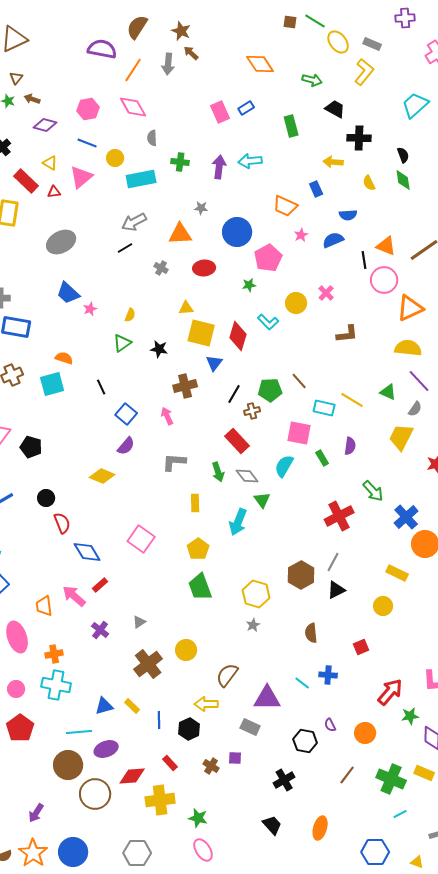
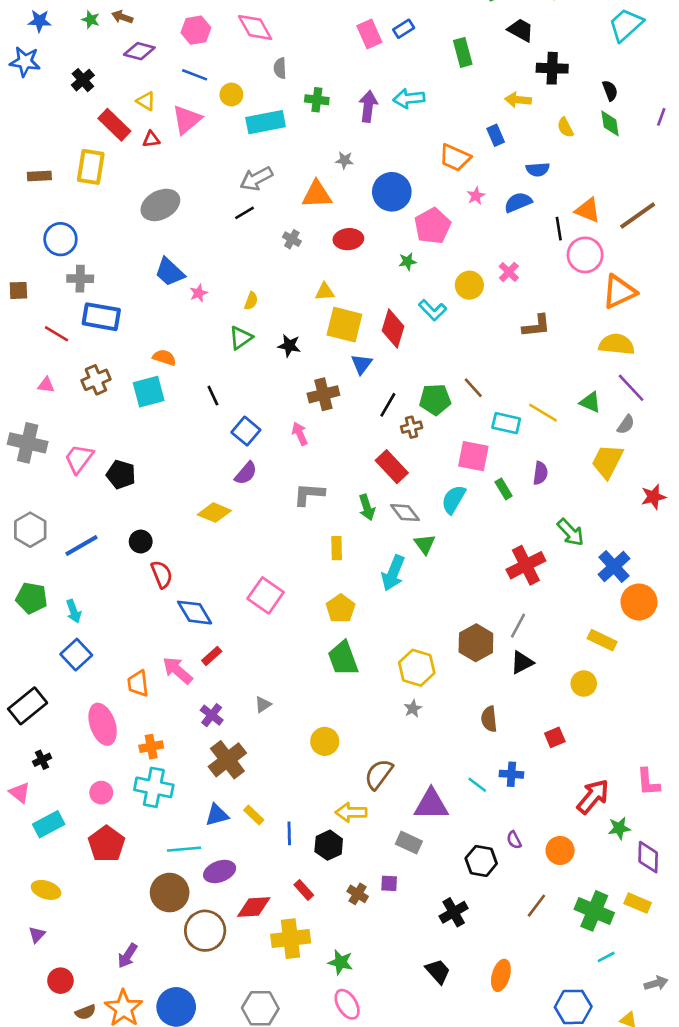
brown cross: (148, 664) -> (227, 760), moved

